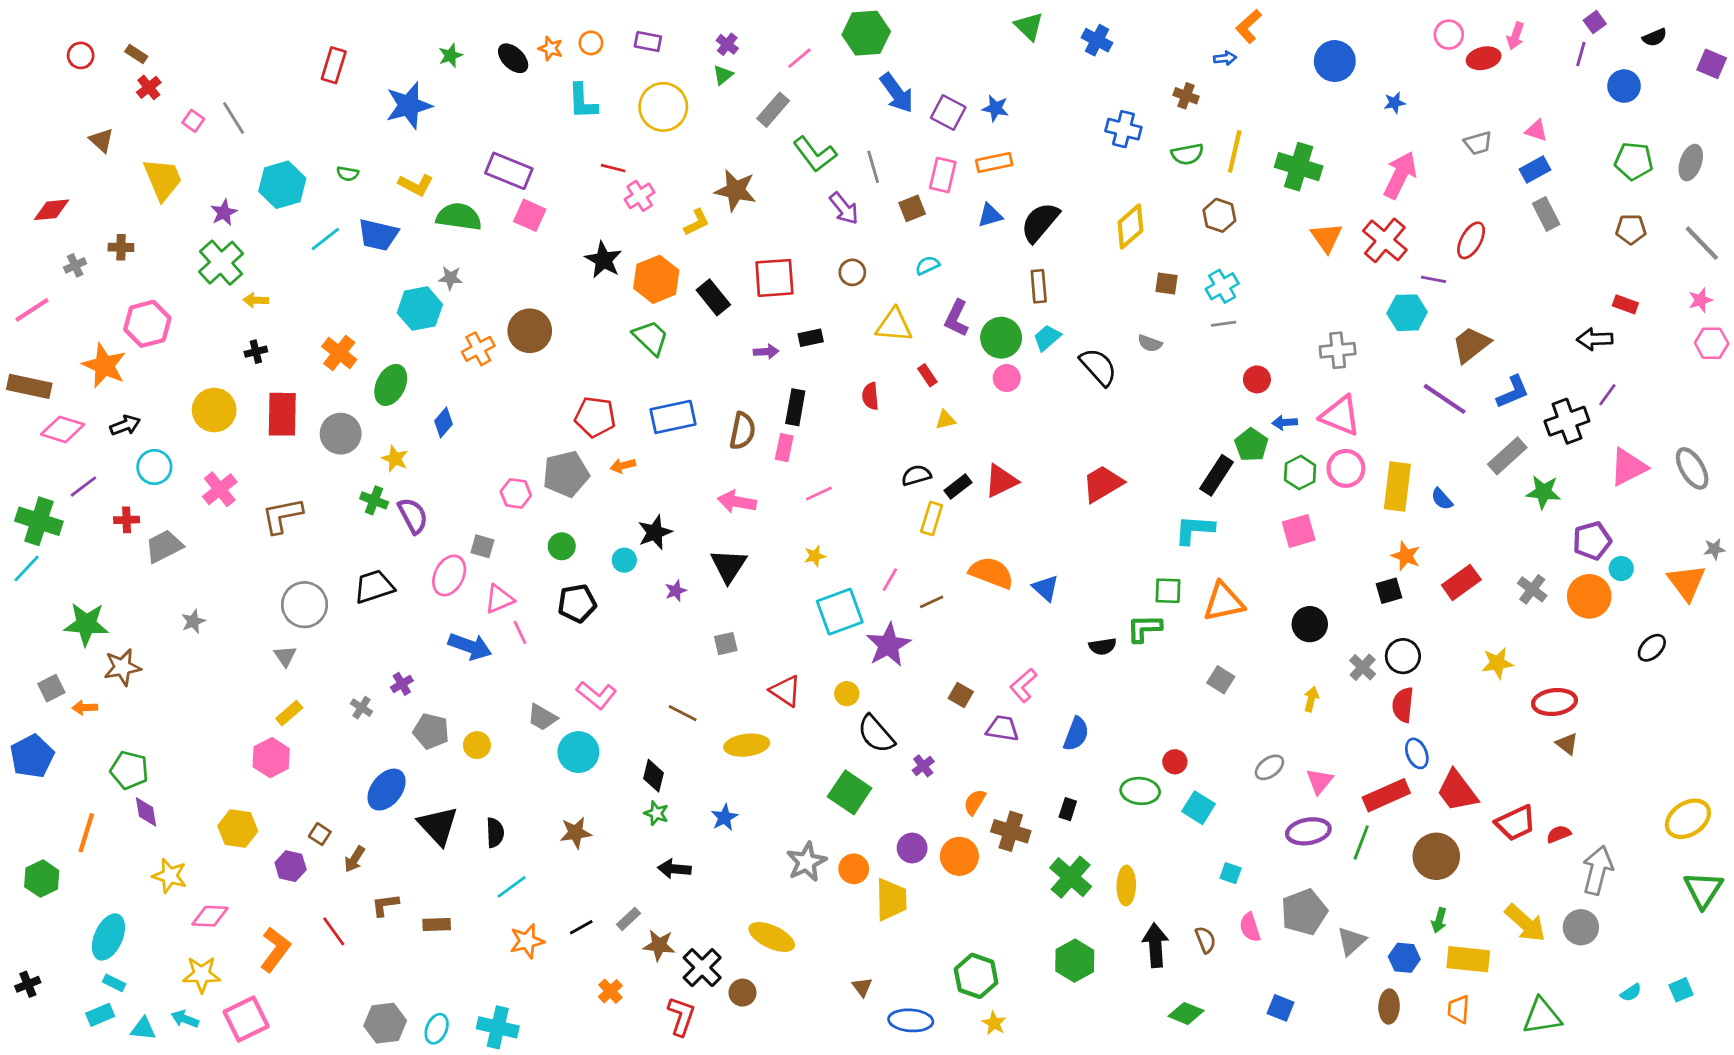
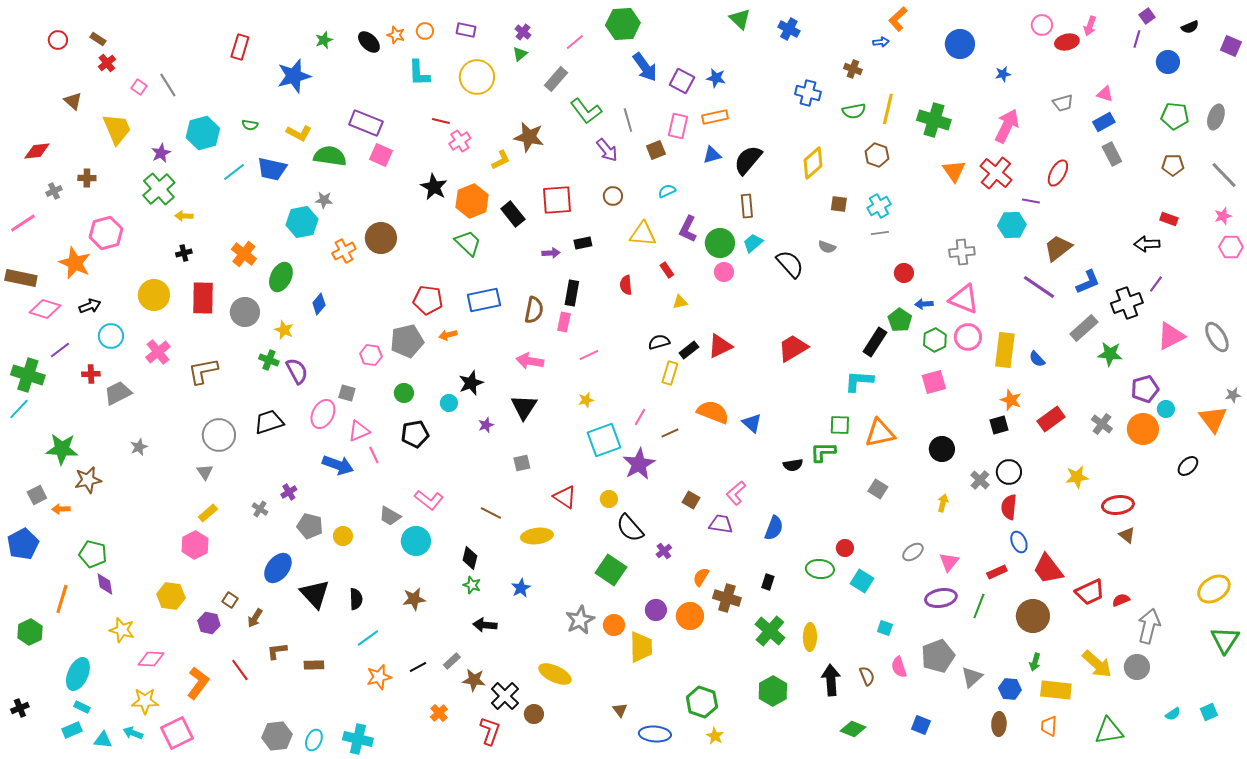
red rectangle: (1386, 795) -> (997, 572), size x0.6

